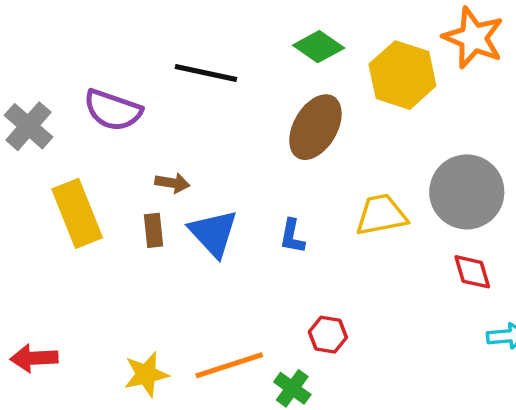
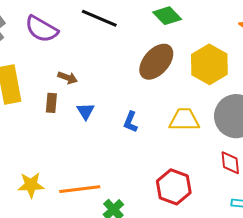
yellow hexagon: (402, 75) -> (209, 64), moved
blue triangle: (213, 233) -> (86, 111), size x0.6
red hexagon: (328, 335) -> (174, 187), moved, size x1.6

